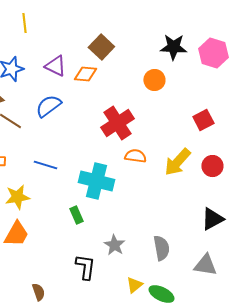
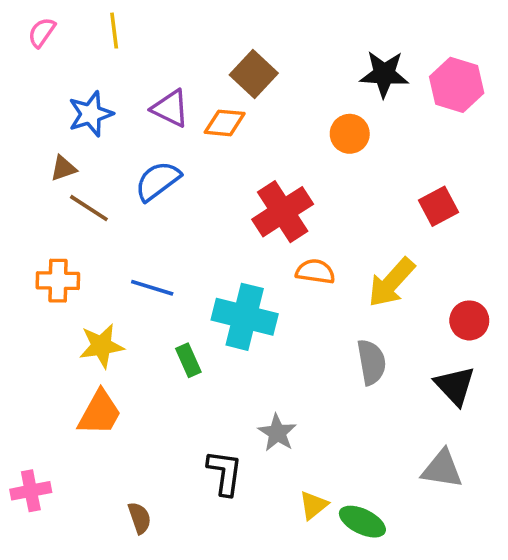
red circle: (212, 166) -> (469, 320), moved
green rectangle: (76, 215) -> (188, 360), moved
black triangle: (212, 219) -> (455, 386), turned -45
gray semicircle: (161, 248) -> (371, 362), moved

